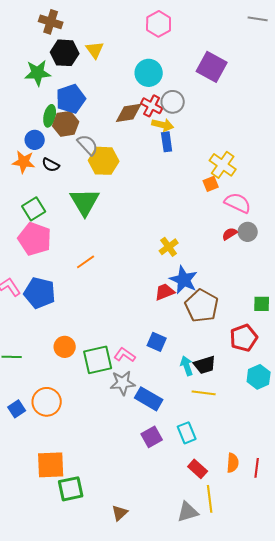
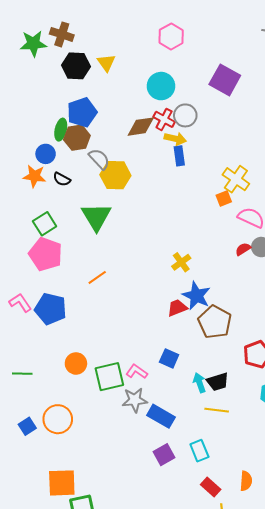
green star: (38, 73) -> (33, 44), moved

